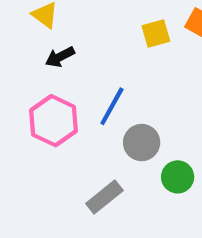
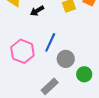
black arrow: (60, 57) -> (37, 11), moved

